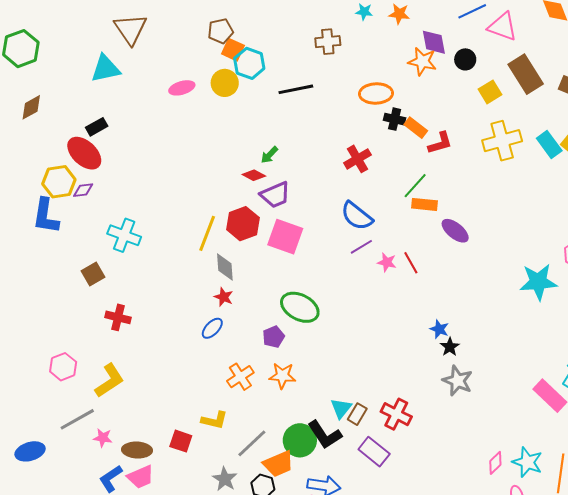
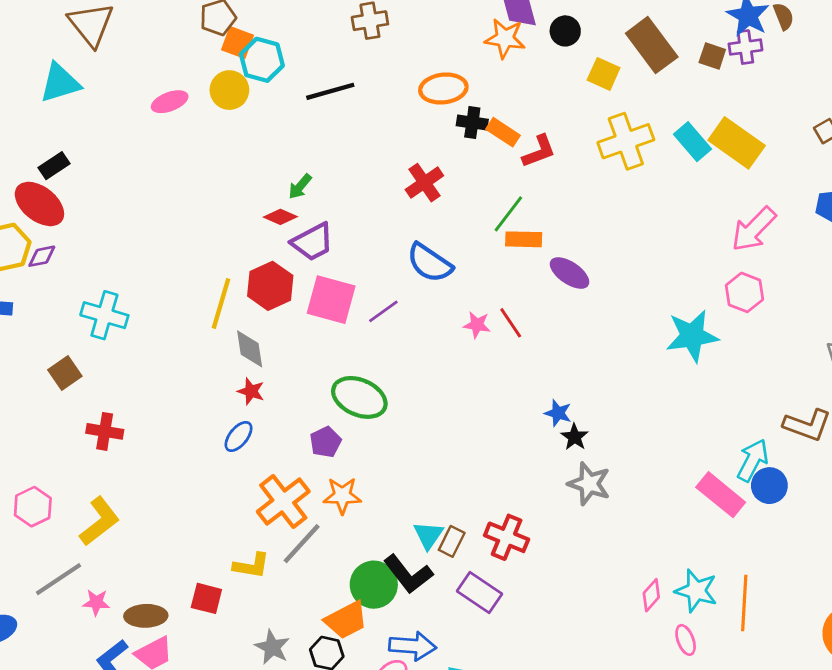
yellow square: (490, 92) -> (604, 74), turned -30
purple line: (361, 247) -> (383, 311), moved
orange cross: (240, 377) -> (283, 501), size x1.4
gray line: (252, 443) -> (302, 544), moved

